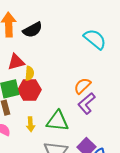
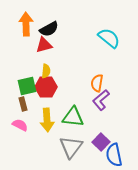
red triangle: (16, 62) -> (44, 45), moved
orange semicircle: (82, 86) -> (97, 83), turned -36
yellow arrow: (31, 124) -> (47, 120), size x1.6

